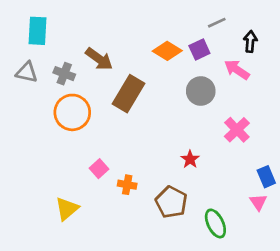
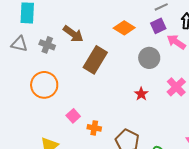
purple square: (199, 50) -> (158, 26), moved
orange circle: (72, 112) -> (44, 85), moved
red star: (190, 159) -> (141, 94), moved

